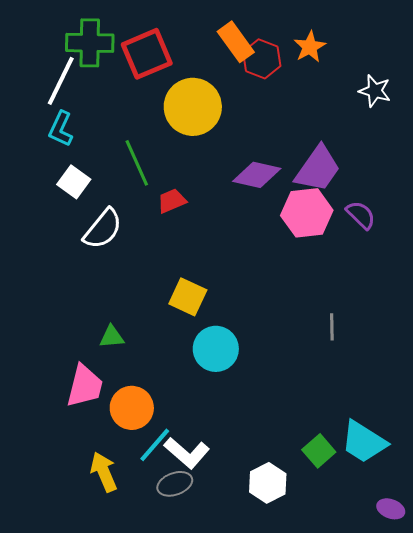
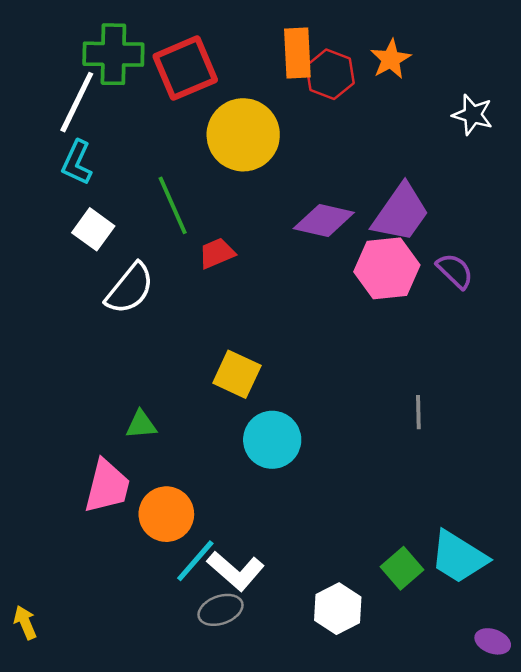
orange rectangle: (236, 42) -> (297, 53), turned 33
yellow arrow: (104, 472) -> (25, 622), moved, size x0.7

